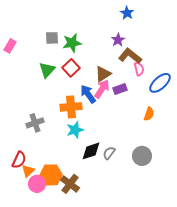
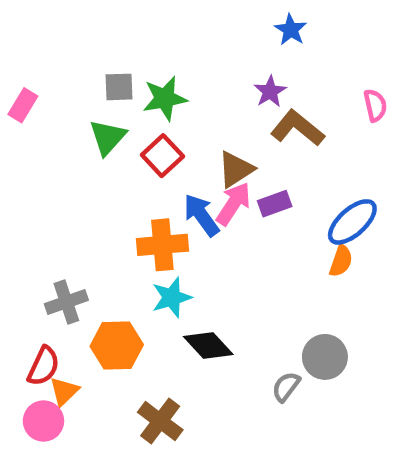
pink semicircle: (139, 69) -> (375, 105), moved
green triangle: (47, 70) -> (108, 137), moved
blue ellipse: (160, 83) -> (352, 222), moved
gray cross: (35, 123) -> (66, 302), moved
black diamond: (91, 151) -> (208, 346), turned 65
gray semicircle: (109, 153) -> (286, 387), moved
orange hexagon: (51, 175) -> (117, 346), moved
pink circle: (37, 184) -> (43, 421), moved

